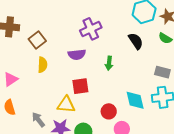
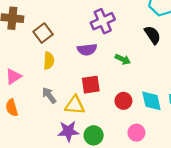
green arrow: (109, 63) -> (123, 59), turned -72
red circle: (109, 111) -> (123, 101), moved
gray arrow: (38, 120) -> (49, 95), moved

